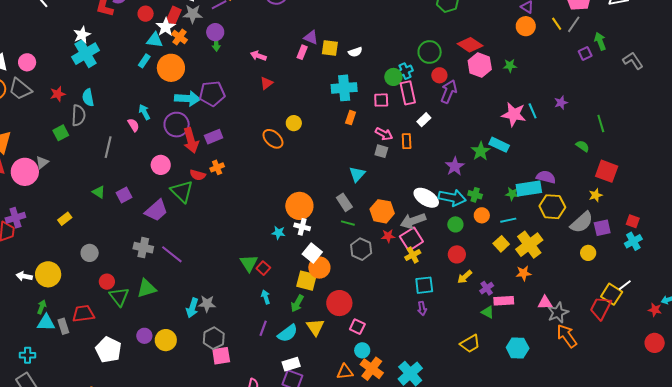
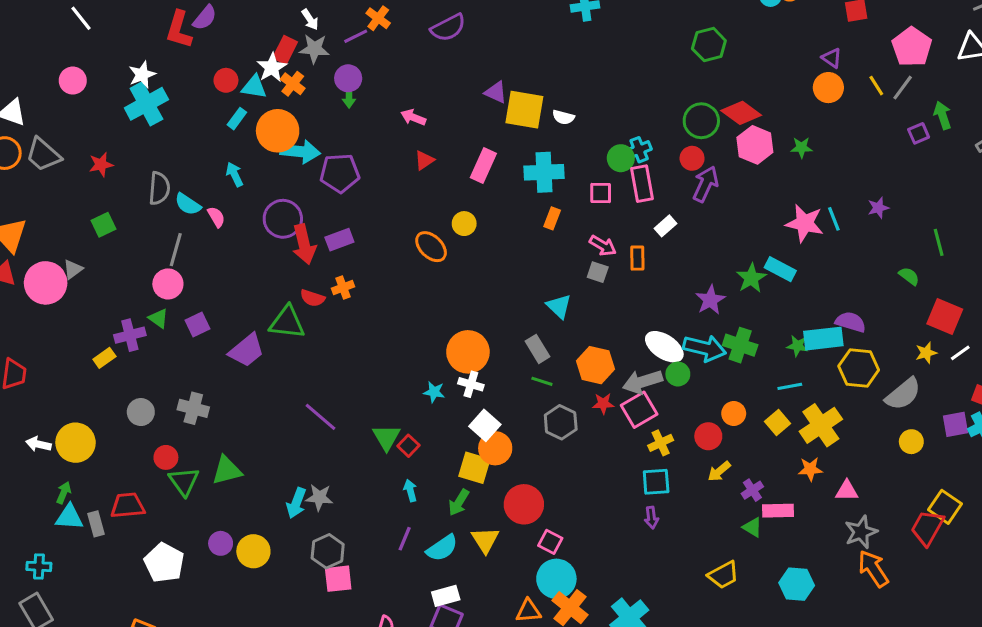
red circle: (146, 14) -> (226, 80), moved
yellow square: (330, 48) -> (524, 110), size x1.5
pink rectangle: (302, 52) -> (483, 165), moved, size x1.5
white semicircle: (355, 52) -> (563, 117), turned 32
green circle: (430, 52) -> (701, 121), moved
pink circle: (27, 62) -> (73, 81), moved
cyan semicircle: (88, 98) -> (188, 204), moved, turned -48
cyan arrow: (187, 99) -> (300, 151), moved
cyan arrow: (144, 112) -> (235, 174), moved
gray semicircle: (78, 115) -> (159, 188), moved
pink circle: (161, 165) -> (168, 284), moved
cyan triangle: (357, 174) -> (559, 306), turned -30
green triangle: (182, 191) -> (287, 322), turned -40
green cross: (475, 195) -> (740, 345), size x1.5
orange circle: (482, 215) -> (734, 413), moved
purple cross: (15, 218) -> (130, 335), moved
green circle: (455, 224) -> (678, 374), moved
purple square: (602, 228) -> (955, 424), moved
gray cross: (143, 248) -> (193, 408), moved
purple line: (172, 254) -> (321, 417), moved
yellow cross: (413, 255) -> (661, 443), moved
white line: (625, 285) -> (960, 353), moved
pink triangle: (545, 303) -> (847, 491), moved
cyan circle: (362, 350) -> (556, 579), size x1.6

